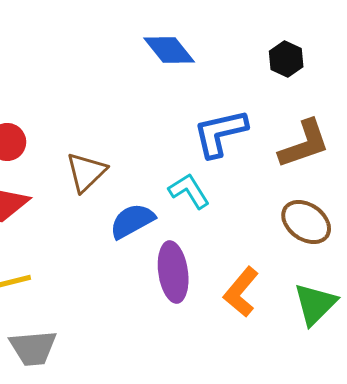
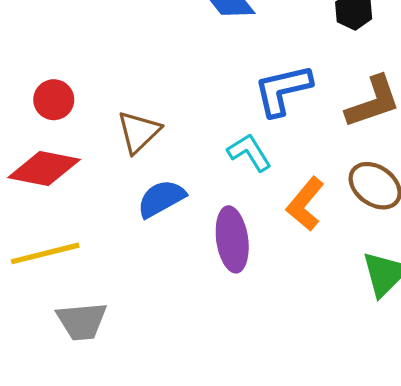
blue semicircle: (132, 221) -> (161, 199), moved
orange L-shape: (241, 292) -> (305, 204), moved

